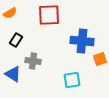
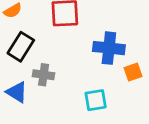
black rectangle: (16, 40) -> (21, 47), size x1.5

